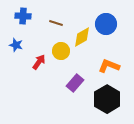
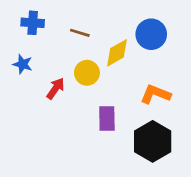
purple rectangle: (75, 83) -> (107, 118), turned -42

